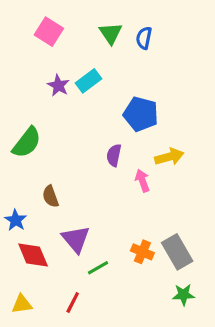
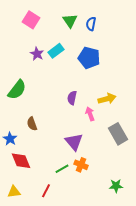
blue pentagon: (141, 114) -> (89, 58), moved
purple triangle: (76, 239) -> (74, 142), moved
orange cross: (142, 252) -> (81, 165), moved
gray rectangle: (177, 252) -> (118, 134), moved

